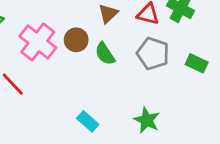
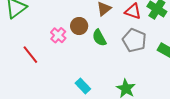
pink cross: (38, 42) -> (58, 35), moved, size x0.6

